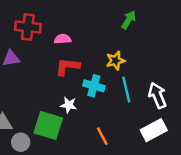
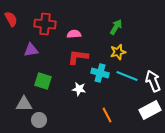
green arrow: (129, 20) -> (116, 27), moved
cyan line: (126, 89) -> (127, 76), turned -55
green square: (48, 125) -> (43, 81), moved, size x0.7

